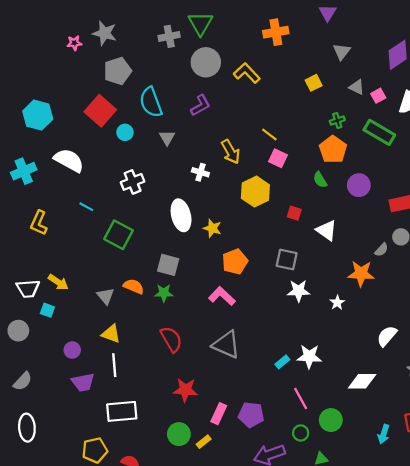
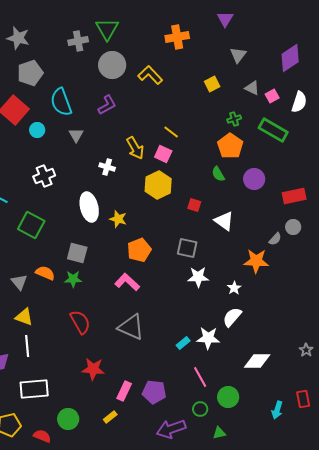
pink square: (278, 158) -> (163, 154), moved
white semicircle: (387, 336) -> (232, 317), moved
green circle: (179, 434) -> (68, 419), moved

